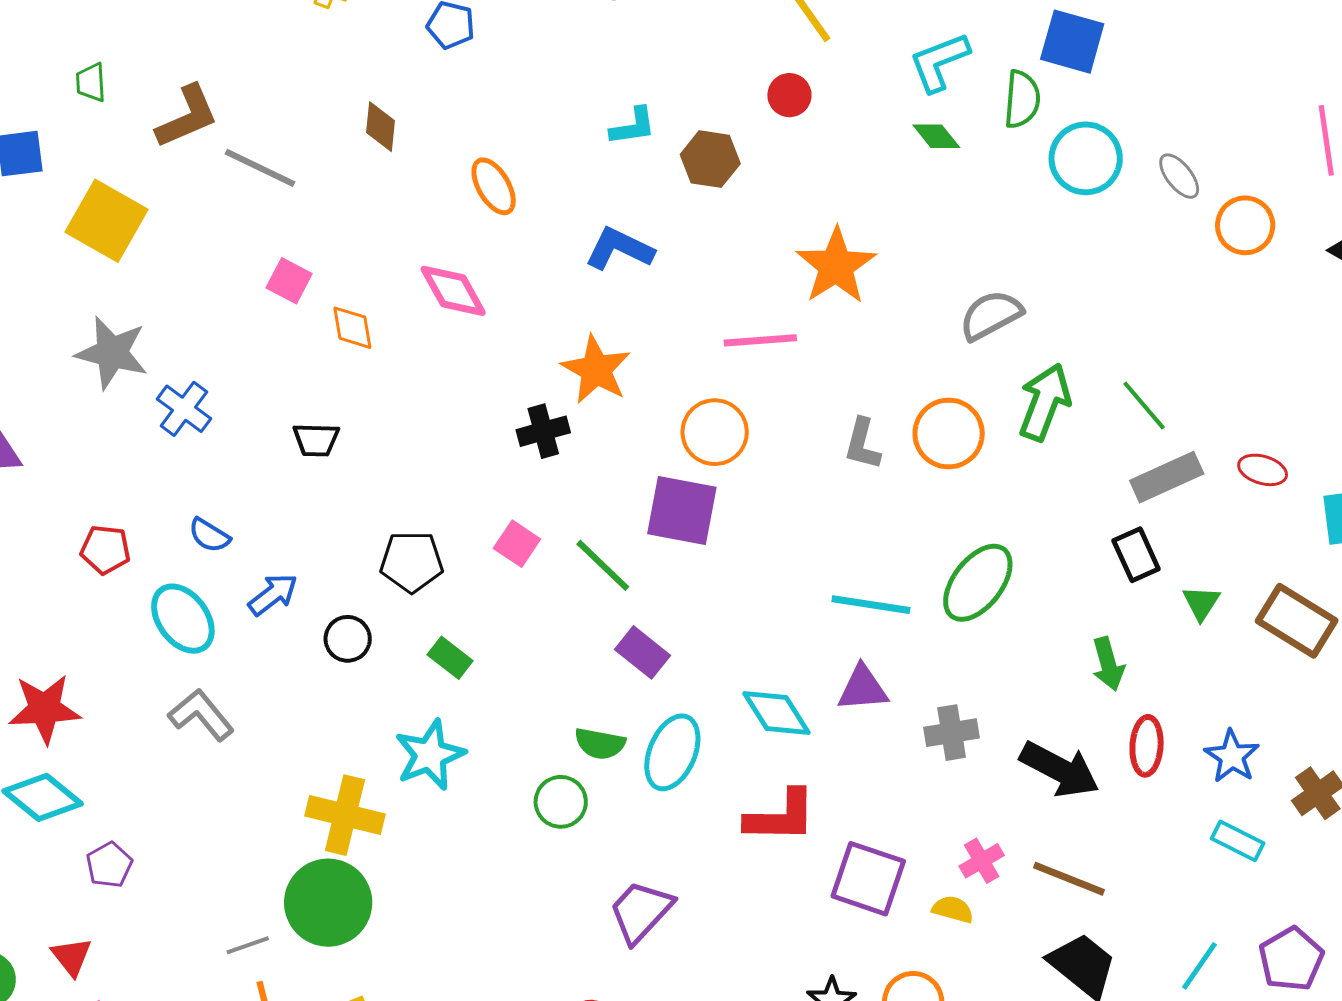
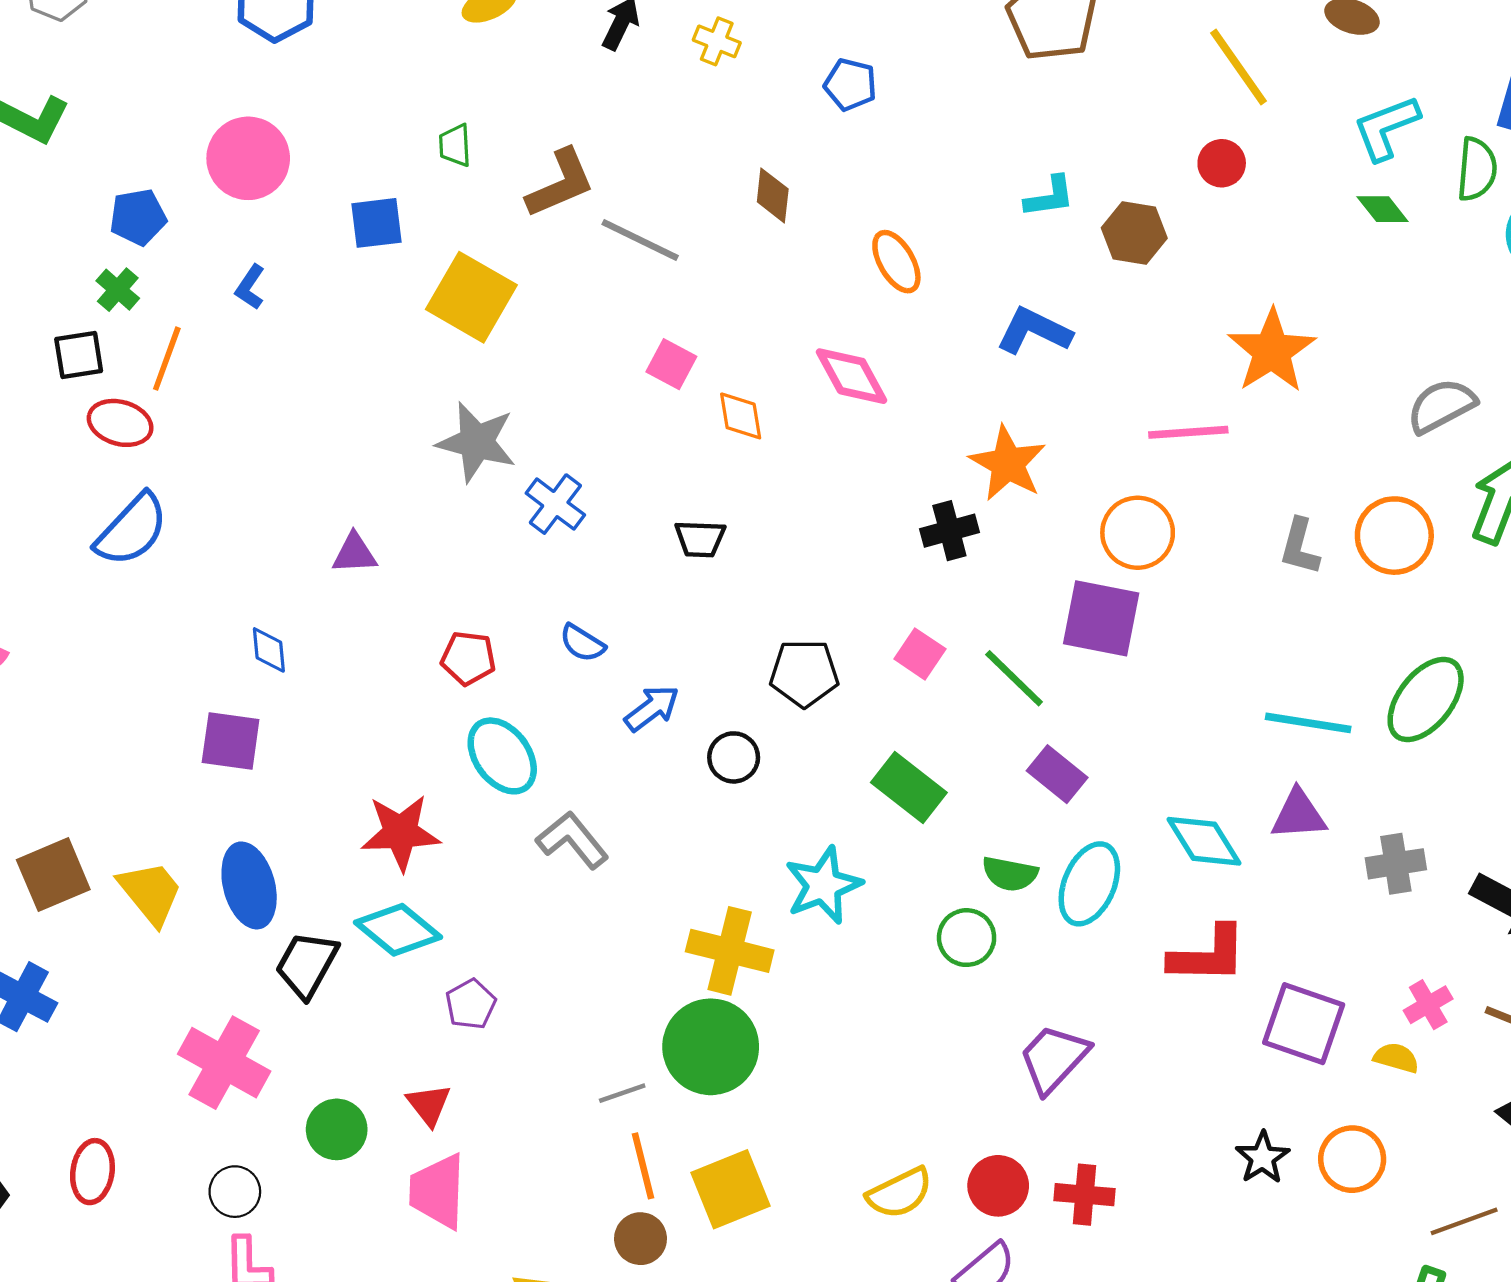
cyan ellipse: (183, 619) -> (502, 756), moved
green rectangle: (450, 658) -> (909, 788), moved, size x1.5

